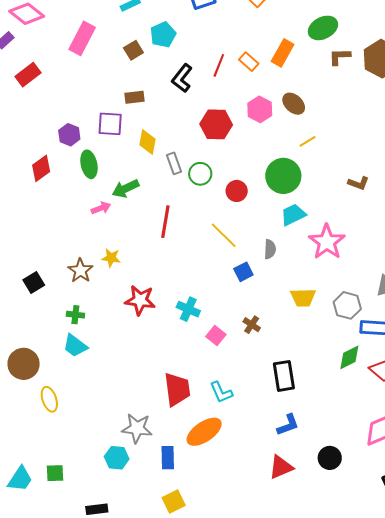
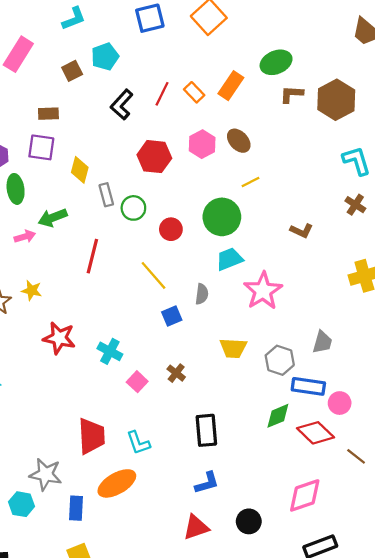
brown rectangle: (134, 97) -> (48, 114), moved

